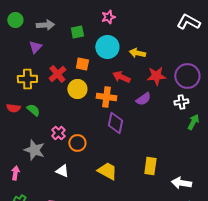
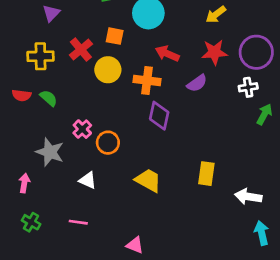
yellow arrow: (137, 53) -> (216, 14), moved, turned -49

